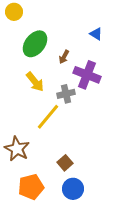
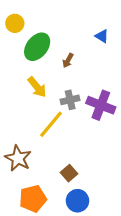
yellow circle: (14, 12) -> (15, 23), moved
purple cross: (87, 75) -> (101, 105), moved

